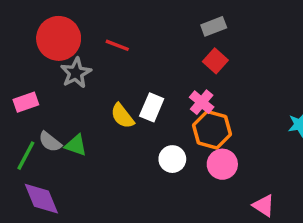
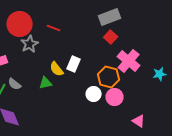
gray rectangle: (214, 26) -> (110, 17), size x1.5
pink cross: (202, 102) -> (129, 61), moved, size x1.6
green triangle: (76, 145) -> (46, 83), moved, turned -32
white circle: (172, 159) -> (94, 94), moved

